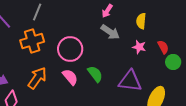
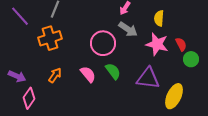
pink star: (139, 47) -> (157, 44), size x1.6
pink circle: (70, 49) -> (103, 43), moved
orange arrow: (37, 78) -> (55, 75), size x0.7

